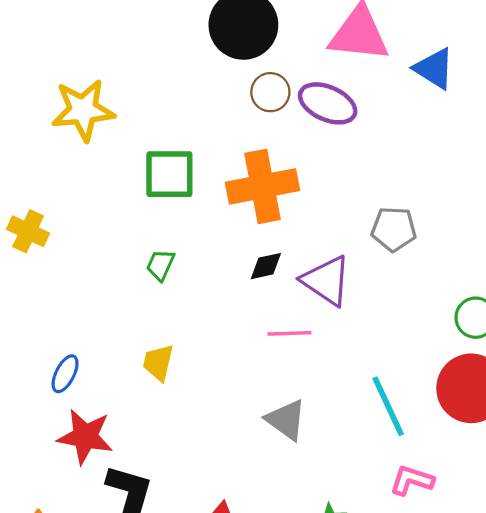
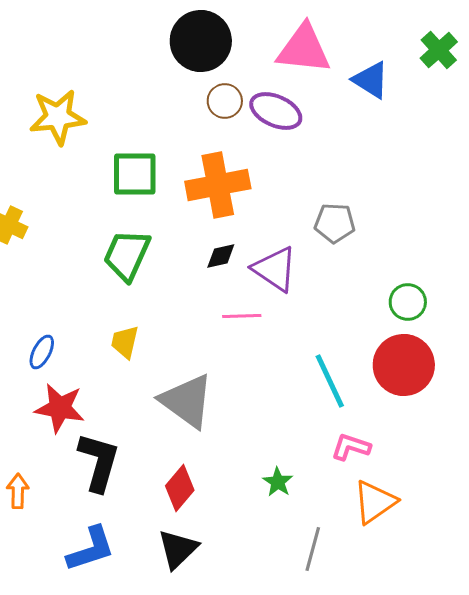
green trapezoid: (160, 265) -> (127, 255), size x1.8
gray triangle: (286, 420) -> (187, 401), moved, size x1.5

